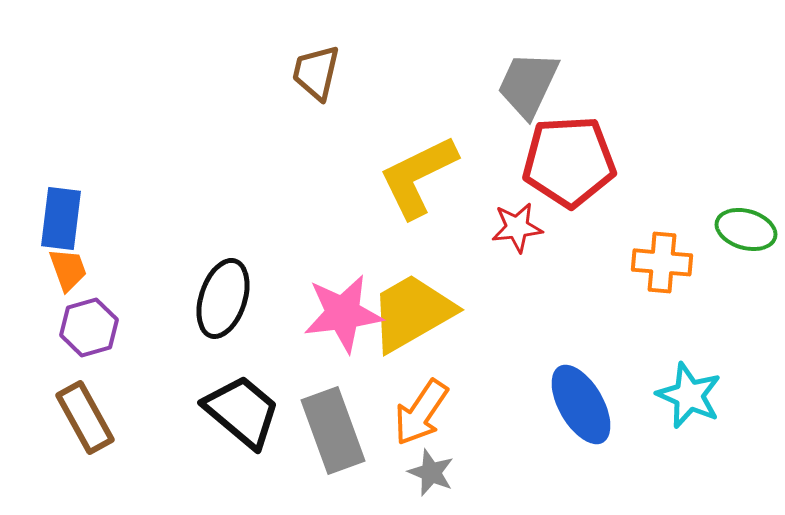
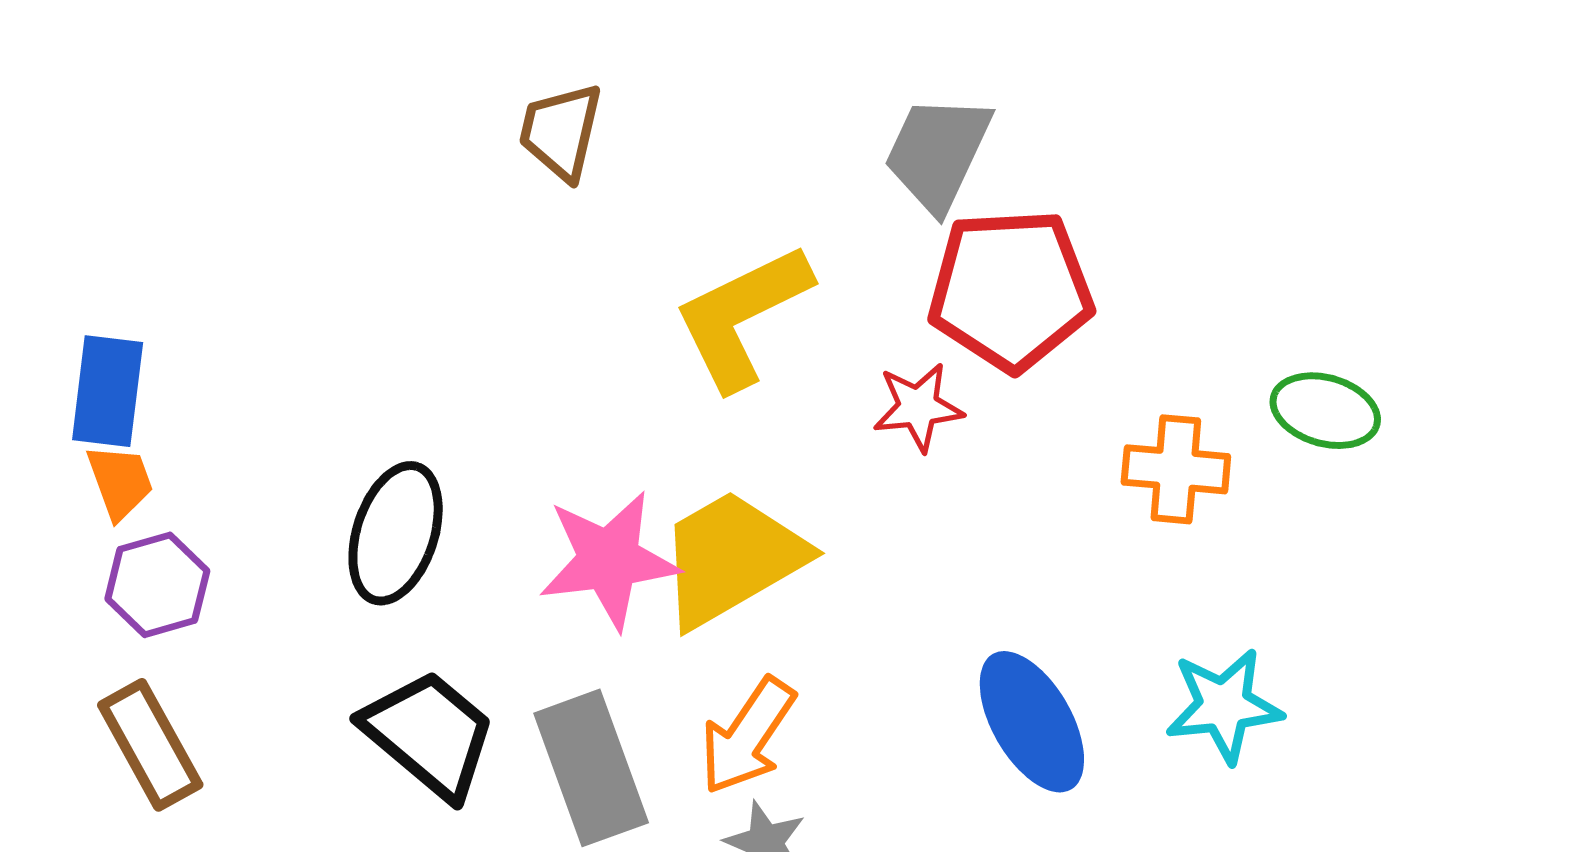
cyan star: (689, 395) -> (1224, 706), turned -30

